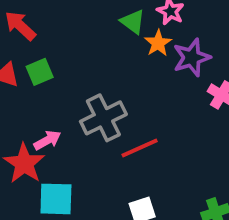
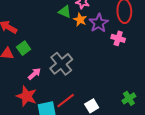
pink arrow: (47, 140) -> (34, 74), moved
red line: (140, 148) -> (66, 101), moved

